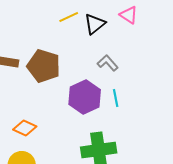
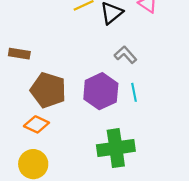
brown pentagon: (44, 66) -> (48, 90), moved

